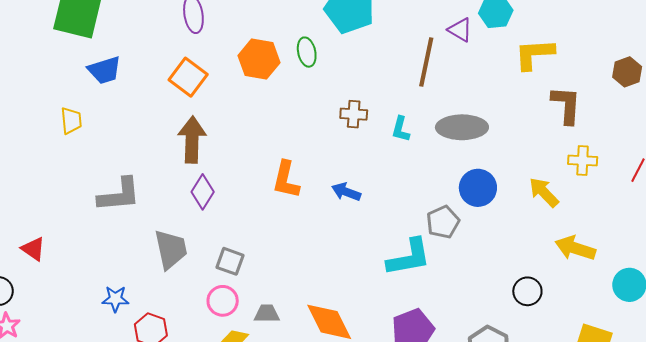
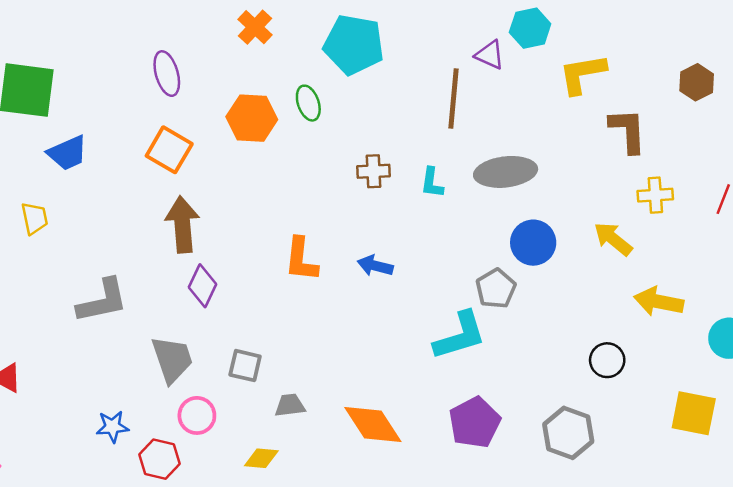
pink circle: (223, 301) -> (197, 415), moved
gray trapezoid: (267, 314) -> (290, 405), moved

